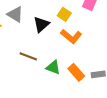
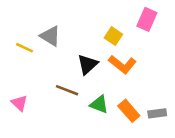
black triangle: (41, 24) -> (88, 64), moved

